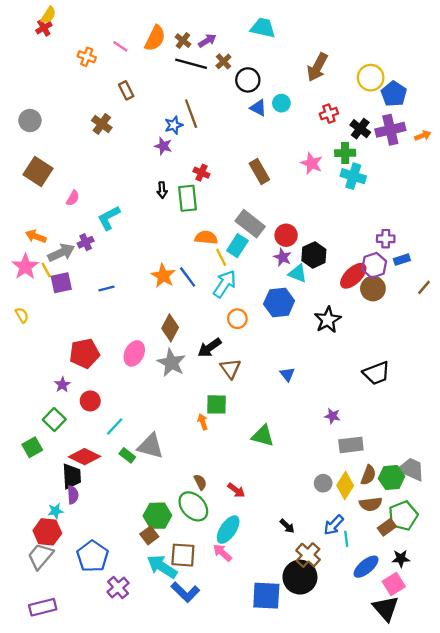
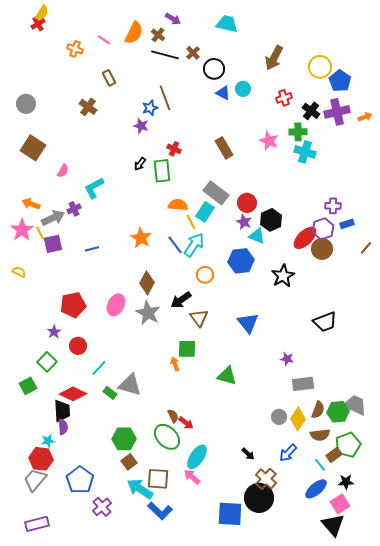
purple arrow: (207, 41) -> (173, 19), moved, turned 63
black arrow: (162, 190) -> (140, 164), turned 40
blue line: (188, 277) -> (175, 245), moved
yellow semicircle: (22, 315) -> (19, 272), turned -32
blue triangle: (287, 374) -> (248, 323), size x1.6
red arrow: (236, 490) -> (186, 423), moved
green hexagon: (157, 516) -> (124, 439), moved
cyan line: (346, 539) -> (320, 465), moved, turned -32

